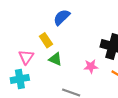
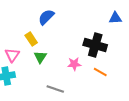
green triangle: (55, 59) -> (40, 57), turned 40

